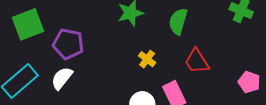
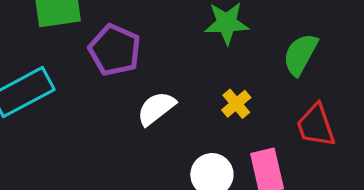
white semicircle: (62, 78) -> (156, 108), moved

